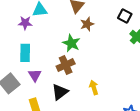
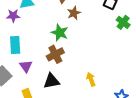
yellow arrow: (94, 87) -> (91, 79), moved
black triangle: (60, 92) -> (51, 81), turned 30

